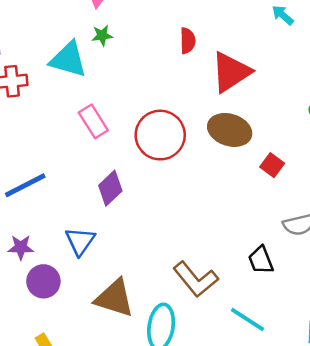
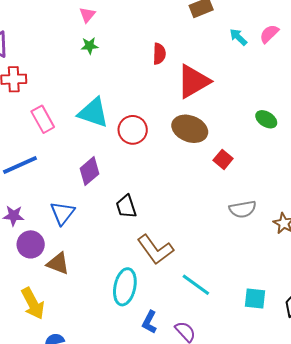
cyan triangle: (68, 59) -> (93, 113), moved
pink rectangle: (93, 121) -> (43, 119), moved
red circle: (160, 135) -> (133, 130), size x0.7
black trapezoid: (261, 260) -> (126, 207), moved
brown triangle: (114, 298) -> (58, 264), moved, size x0.7

